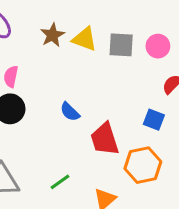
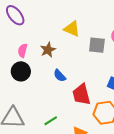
brown star: (52, 35) -> (48, 50), moved
gray square: (121, 45) -> (97, 45), moved

